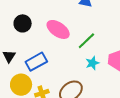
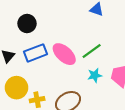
pink ellipse: (58, 29) -> (64, 54), moved
blue rectangle: (36, 62) -> (35, 53), moved

